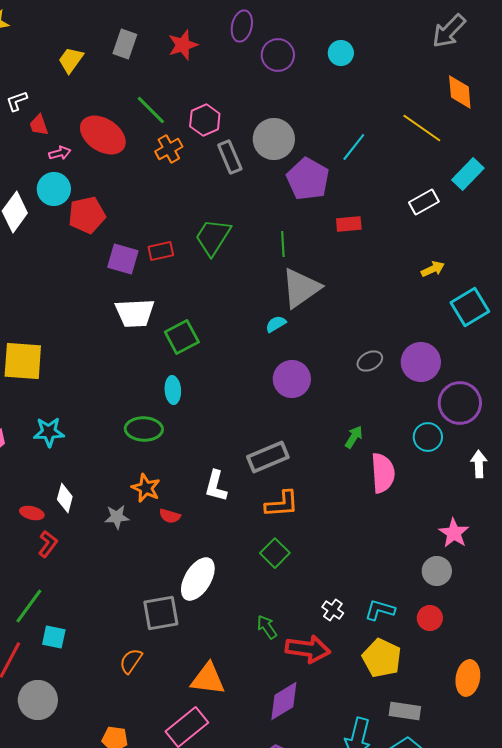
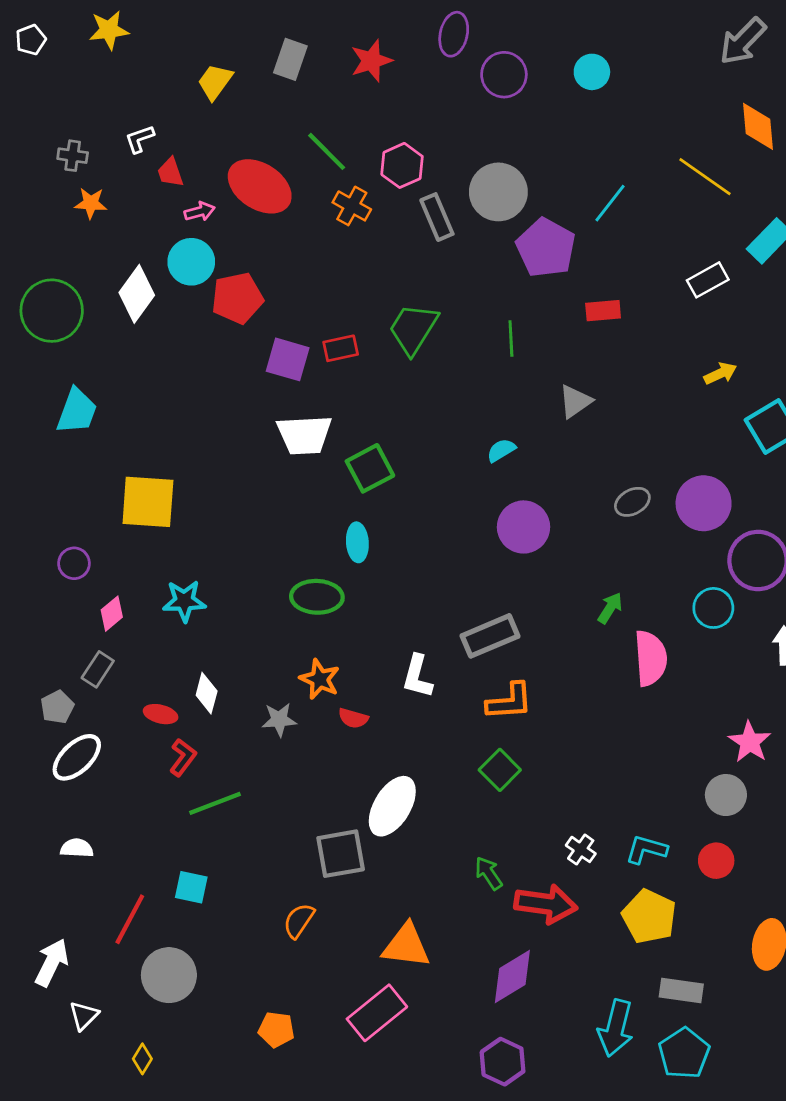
orange cross: (169, 149) -> (352, 206), turned -32
gray triangle: (301, 288) -> (575, 401), moved, size x0.6
green line: (29, 606) -> (215, 803), moved, turned 33

